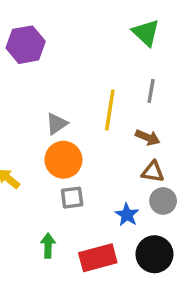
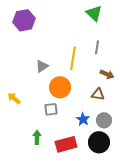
brown arrow: (148, 137) -> (107, 74), moved
orange circle: (63, 160) -> (60, 87), moved
gray circle: (163, 201) -> (104, 120), moved

